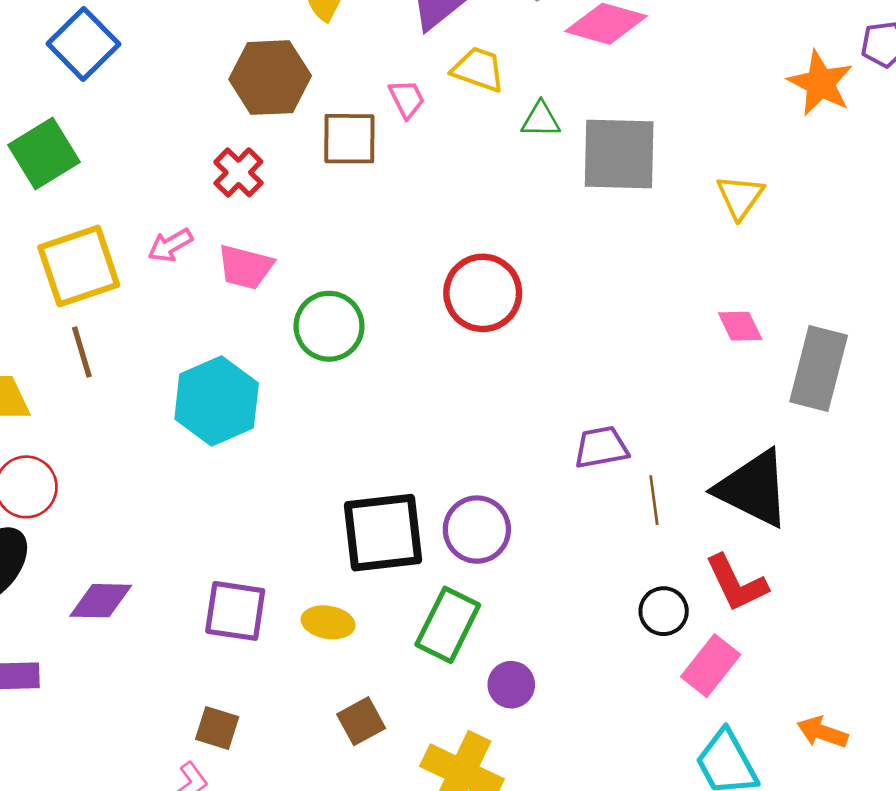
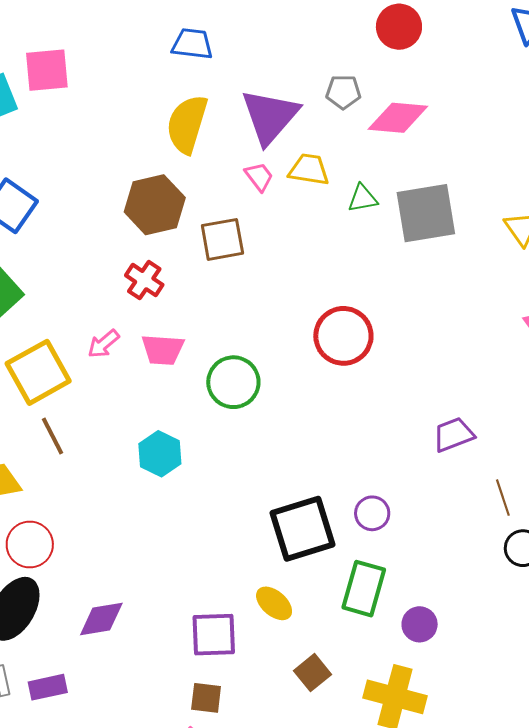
pink trapezoid: (407, 99) -> (259, 177), moved
cyan hexagon: (217, 401) -> (160, 454), size x0.7
brown line: (654, 500) -> (503, 498), moved
purple circle: (477, 530) -> (372, 513), size x0.7
purple square: (235, 611) -> (214, 635), moved
yellow ellipse: (328, 622) -> (274, 603), turned 42

